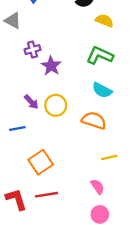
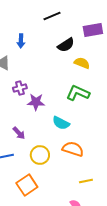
purple star: (51, 66) -> (36, 102), turned -30
cyan semicircle: (102, 90) -> (61, 123), moved
yellow circle: (56, 105) -> (40, 155), moved

